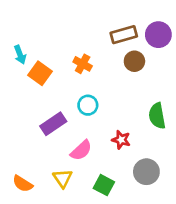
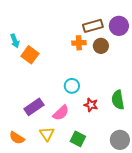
orange cross: (83, 64) -> (79, 43), moved, turned -32
cyan circle: (88, 105) -> (72, 86), moved
green semicircle: (157, 116) -> (118, 100), moved
purple rectangle: (53, 124) -> (34, 107), moved
gray circle: (146, 172) -> (120, 140), moved

